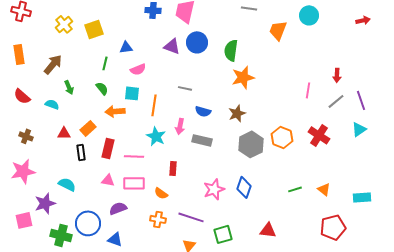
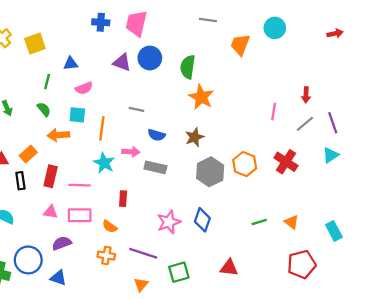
orange star: (243, 77) -> (201, 97), turned -30
pink arrow: (180, 126) -> (131, 152), turned -98
cyan rectangle: (362, 197) -> (334, 231), turned 66

